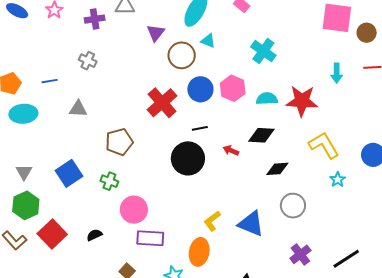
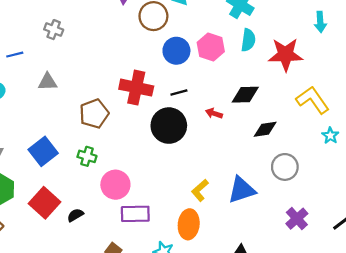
cyan semicircle: (267, 99) -> (248, 40), moved, turned 105
red cross: (162, 103) -> (136, 88), moved, turned -32
blue triangle: (251, 224) -> (242, 190), turned -36
red square: (52, 234) -> (45, 203), moved

